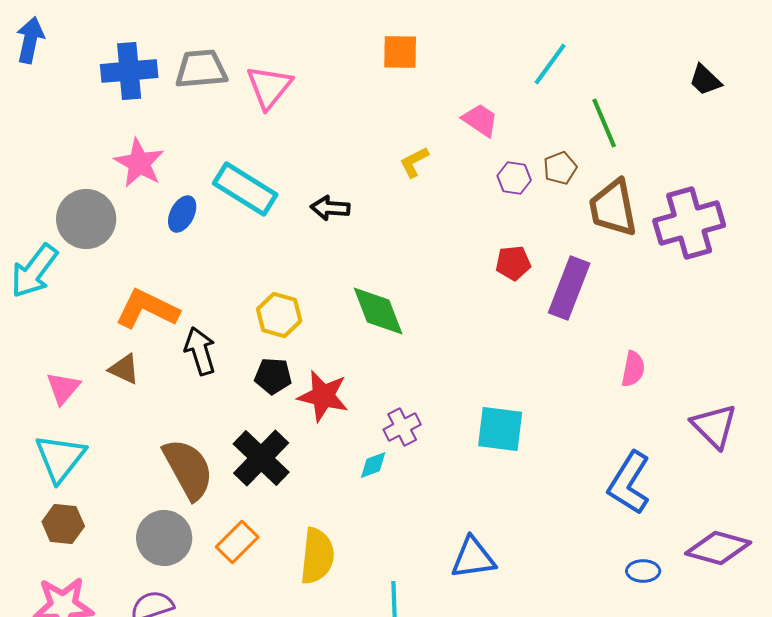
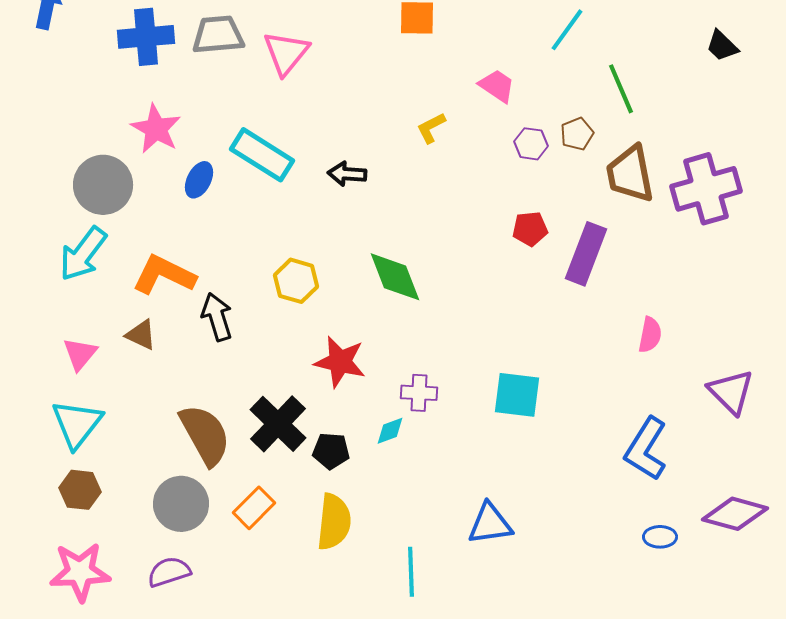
cyan arrow: (34, 271) -> (83, 254), moved
black pentagon: (273, 376) -> (331, 451), moved
purple cross: (402, 427) -> (419, 393), turned 30

